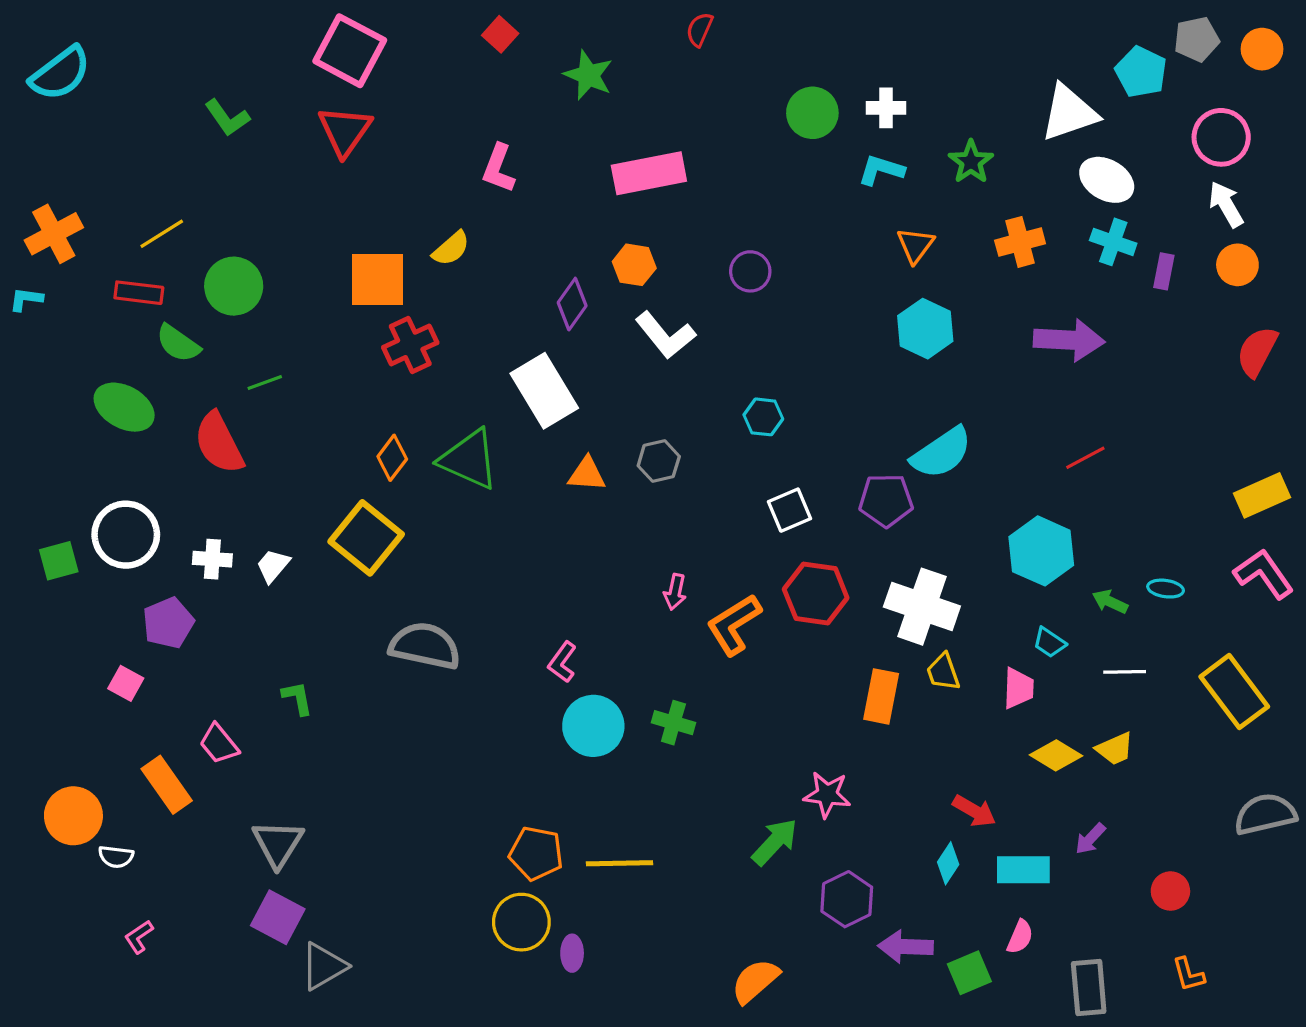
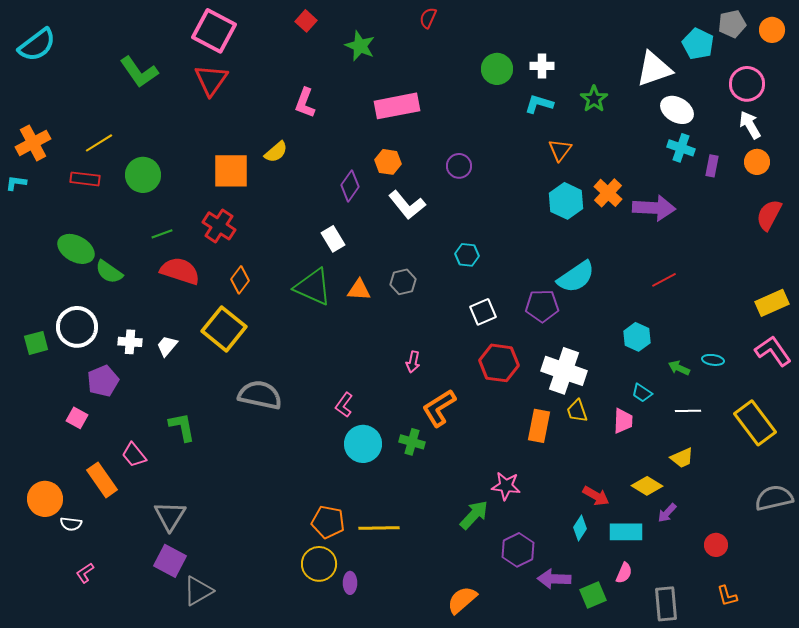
green L-shape: (227, 118) -> (139, 72), size x1.4
orange cross: (1020, 242) -> (608, 193), moved, turned -32
green semicircle: (178, 343) -> (109, 272), moved
red cross: (410, 345) -> (219, 226), moved, turned -32
white rectangle: (544, 391) -> (333, 239), size x0.6
red semicircle: (219, 443) -> (180, 271), moved, turned 135
green triangle: (469, 459) -> (313, 287), moved
cyan hexagon: (1041, 551) -> (637, 337), size x0.7
orange L-shape: (734, 625) -> (439, 408), moved
green L-shape: (297, 698) -> (182, 427), size x1.4
yellow diamond: (1056, 755) -> (647, 486), moved

